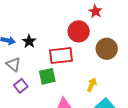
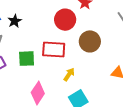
red rectangle: (61, 55) -> (54, 49), moved

